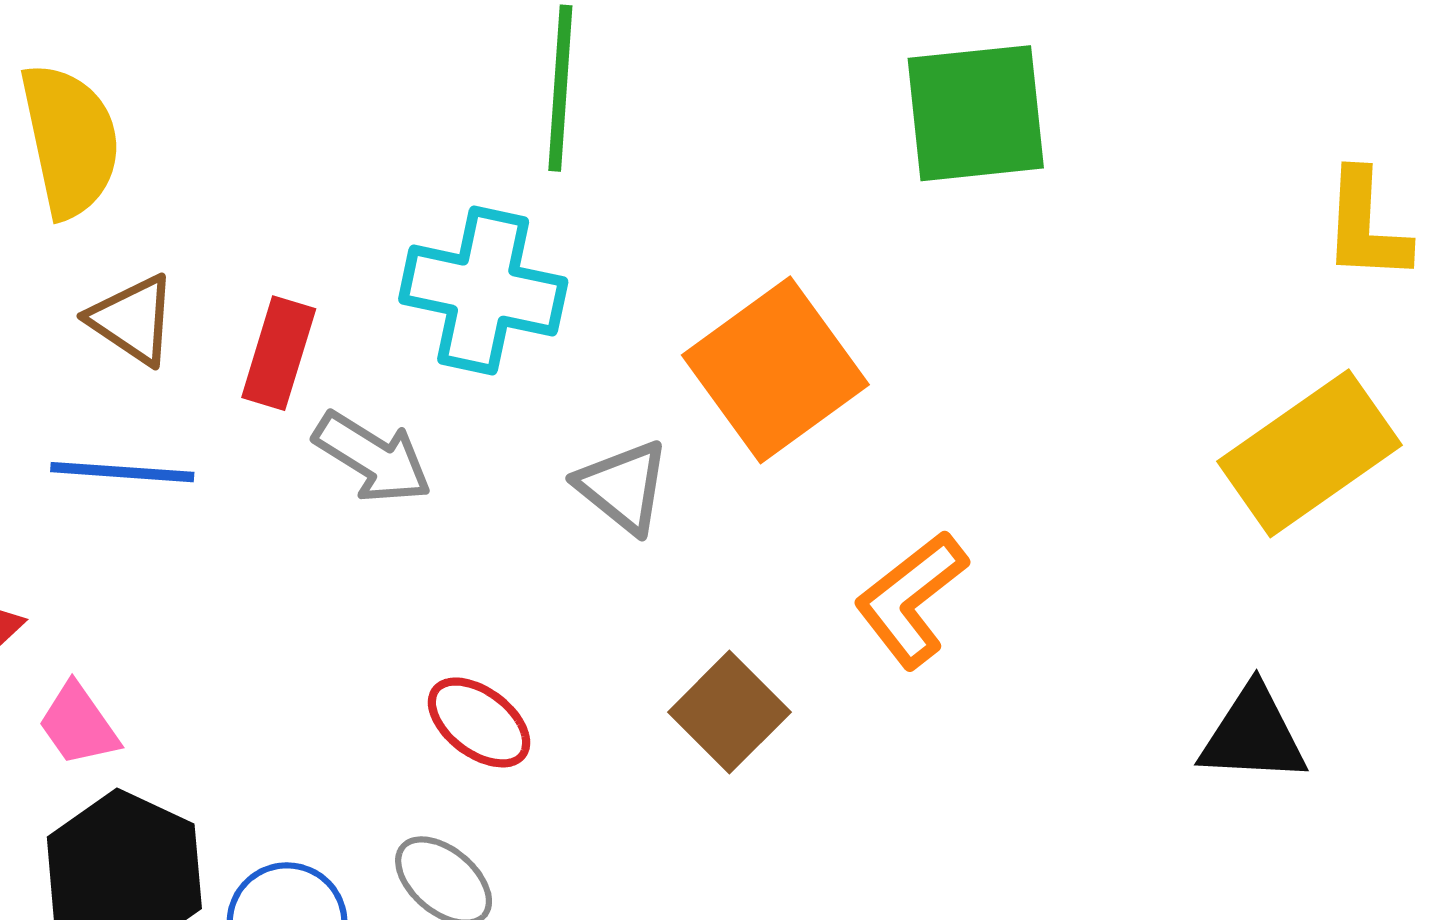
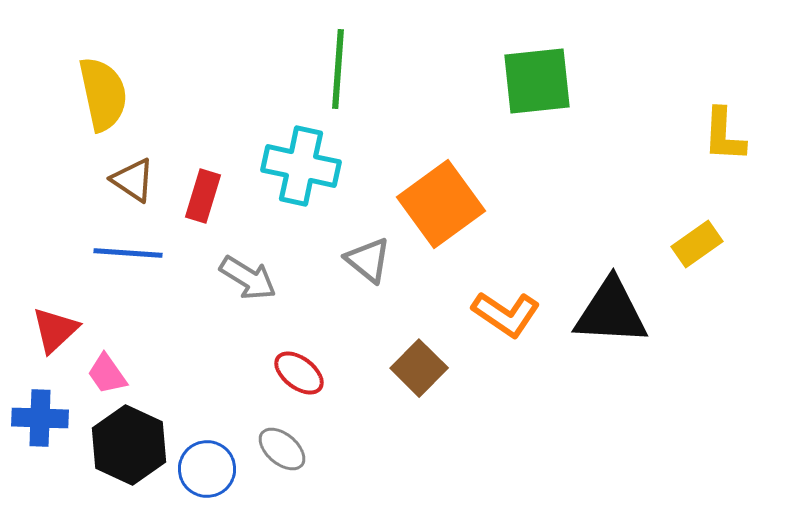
yellow rectangle: (1310, 453) -> (697, 244), size x0.6
gray arrow: (373, 457) -> (248, 278), moved
orange L-shape: (911, 599) -> (506, 314), turned -108
black triangle: (1253, 735) -> (611, 312), moved, size x1.4

